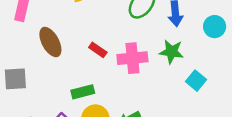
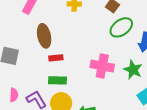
red rectangle: (98, 50) -> (56, 58), moved, turned -56

